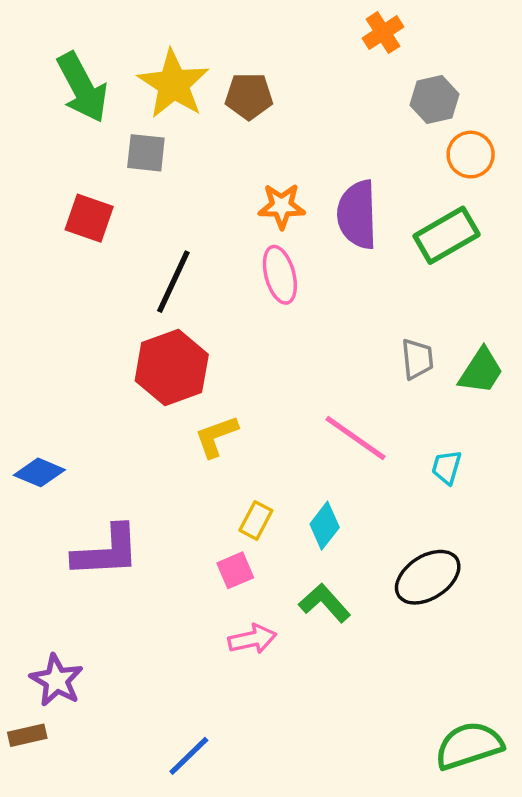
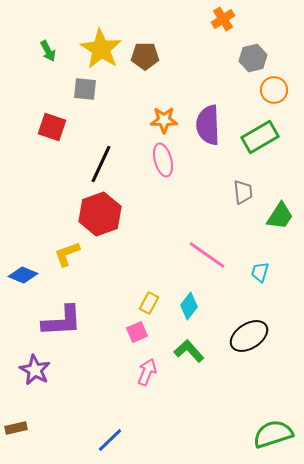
green arrow: (82, 88) -> (48, 51), size x0.5
gray trapezoid: (417, 359) -> (243, 192), moved
yellow L-shape: (216, 436) -> (67, 254), moved
pink arrow: (252, 639) -> (147, 372), turned -56
purple star: (57, 680) -> (35, 370), moved

